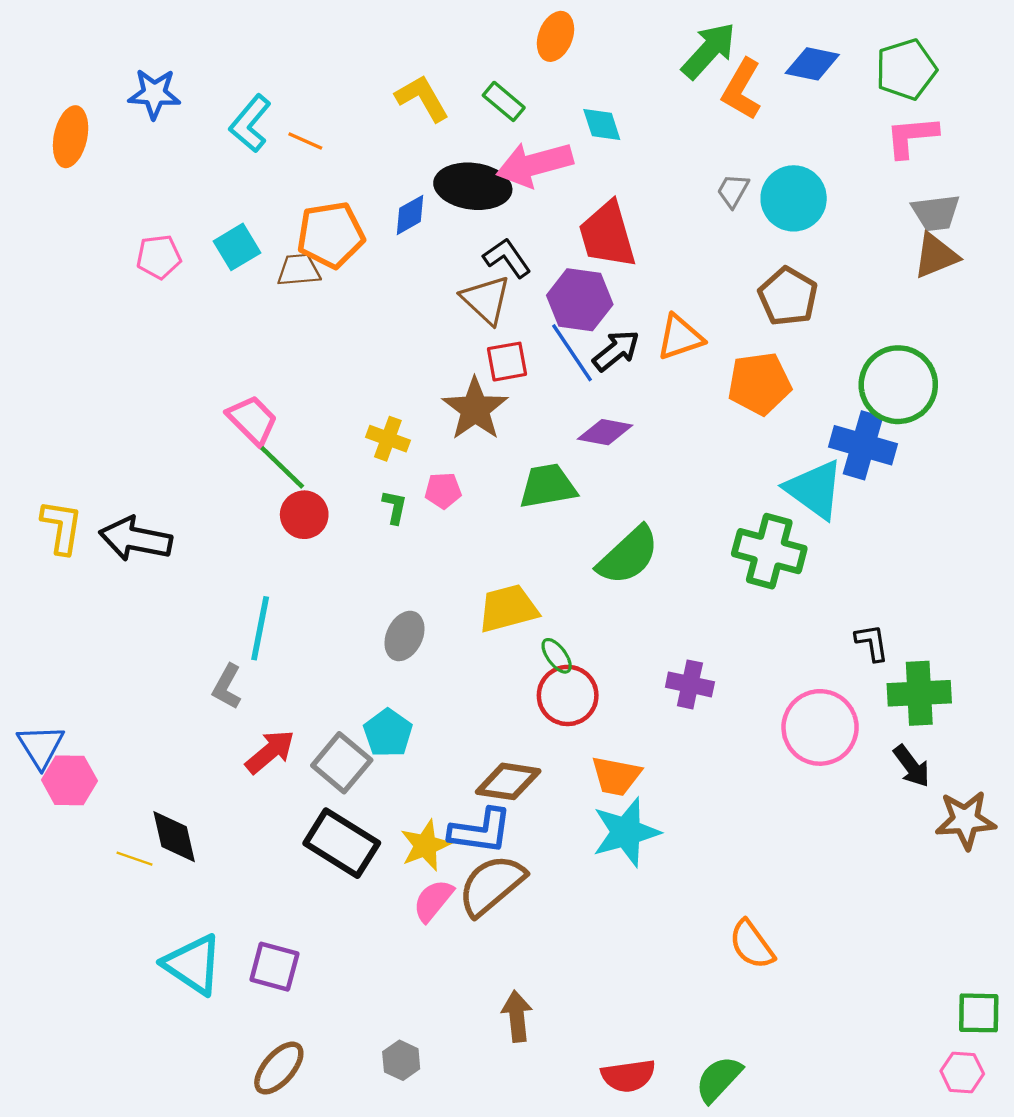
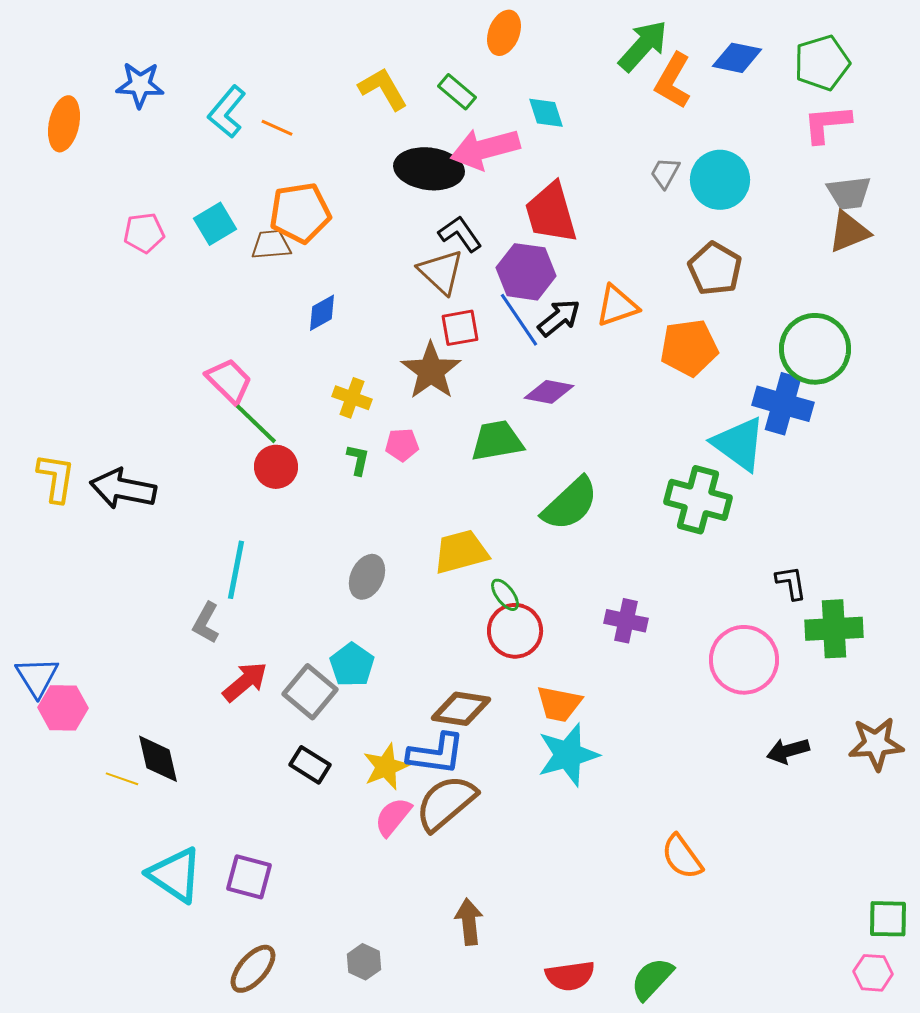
blue diamond: (410, 215) -> (322, 313), moved
black arrow: (912, 766) -> (788, 751), moved, turned 111
black rectangle: (342, 843) -> (310, 765), size x0.6

